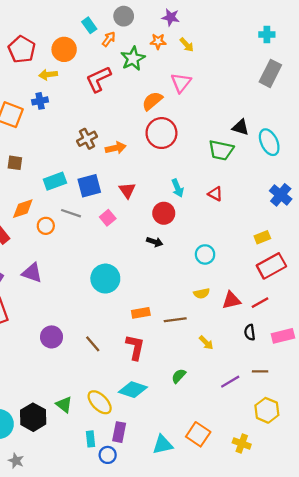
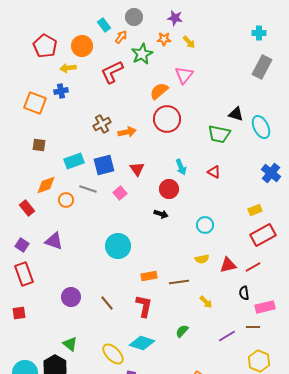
pink rectangle: (283, 336) -> (265, 307), moved
green triangle: (64, 405) -> (70, 344), moved

